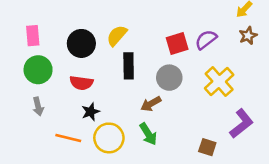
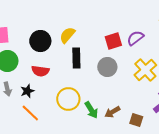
brown arrow: (151, 104) -> (112, 112), moved
black star: (91, 112) -> (27, 91), moved
orange line: (68, 138) -> (30, 113), turned 30
yellow circle: (109, 138) -> (68, 99), moved

